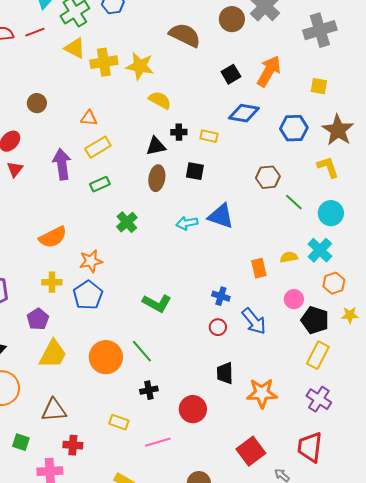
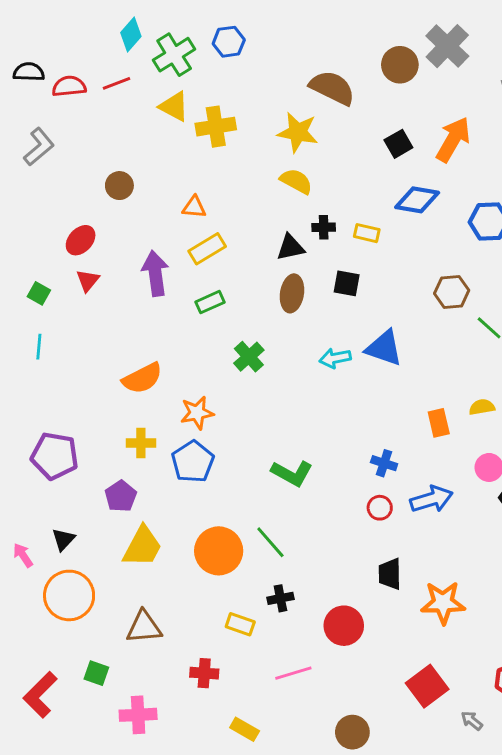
yellow star: (140, 66) -> (298, 132), moved
blue arrow: (254, 321) -> (431, 499), turned -68
yellow rectangle: (119, 422) -> (240, 624), moved
red cross: (73, 445) -> (204, 673), moved

